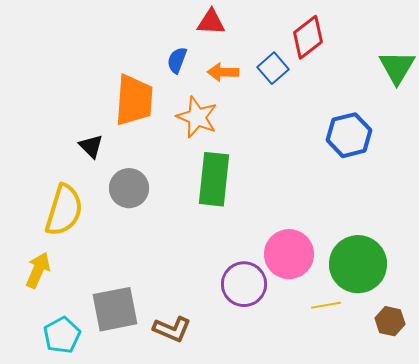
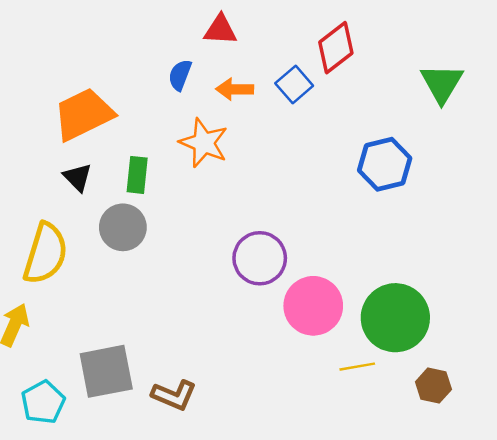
orange trapezoid: (134, 100) -> (84, 114), moved, turned -120
green rectangle: (214, 179) -> (137, 175), moved, size x0.6
purple circle: (244, 284) -> (260, 258), moved

